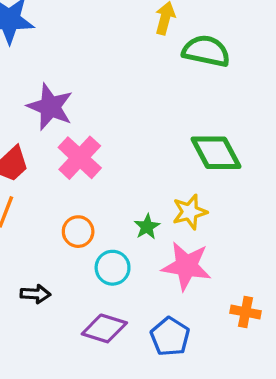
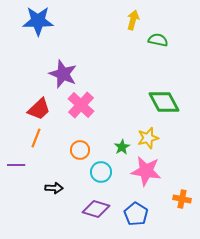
green semicircle: (206, 51) -> (158, 40), size x0.7

